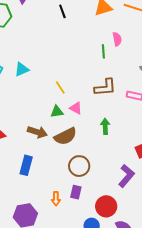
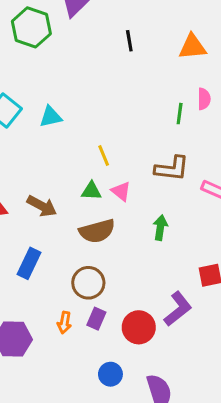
brown arrow: (37, 132) -> (42, 206), moved
brown circle: (79, 166) -> (88, 283), moved
red circle: (106, 206) -> (139, 327), moved

